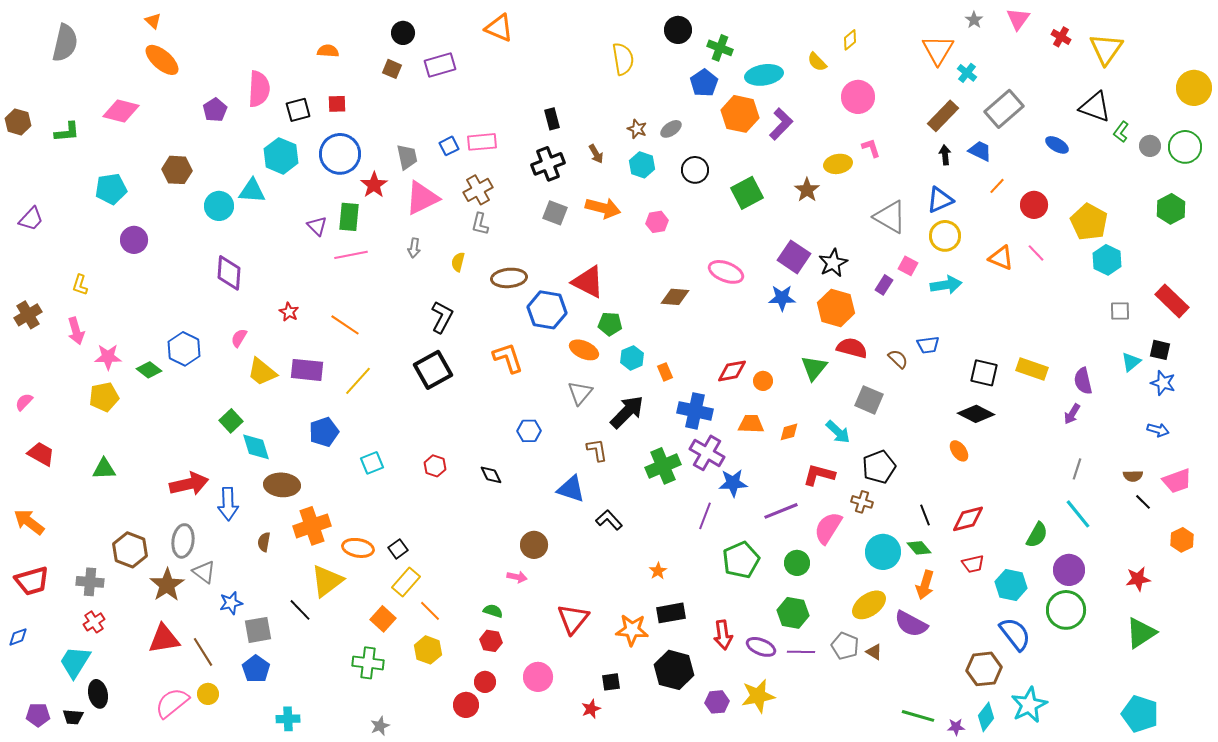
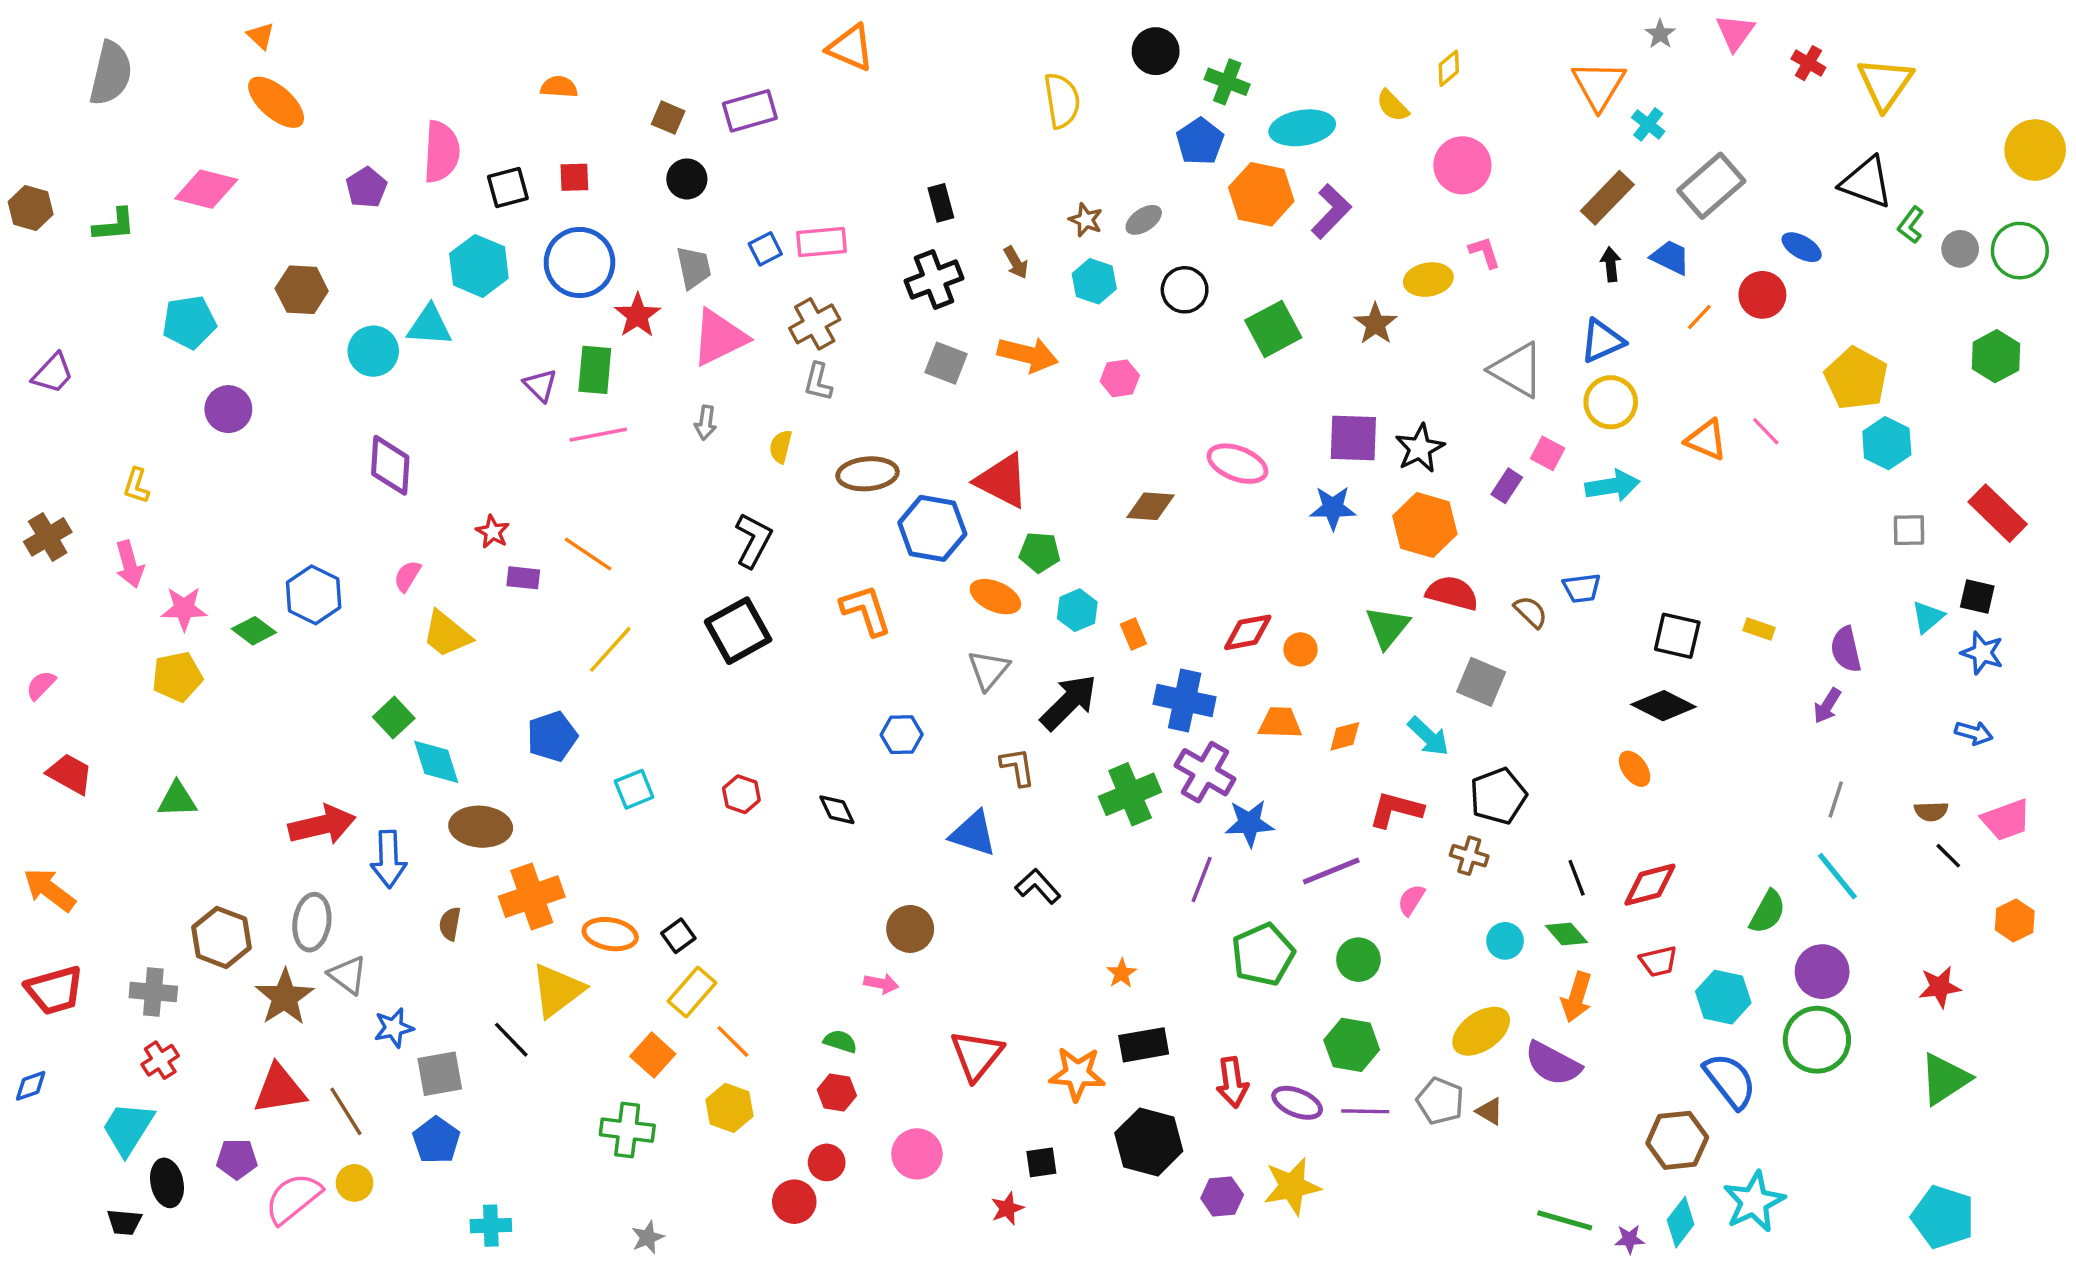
black circle: (403, 33) -> (687, 179), moved
red circle: (1034, 205) -> (1762, 295), moved
purple square: (794, 257) -> (1353, 438), turned -32
yellow rectangle: (1032, 369) -> (1759, 629), size x0.6
purple rectangle: (307, 370) -> (523, 578), moved, size x0.6
pink semicircle: (828, 528) -> (1411, 900), size x0.6
cyan circle: (883, 552) -> (1505, 941), size x0.6
purple pentagon: (38, 715) -> (237, 1159), moved

